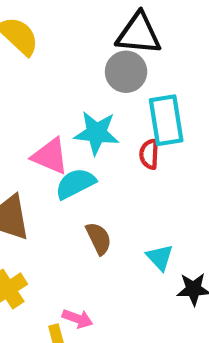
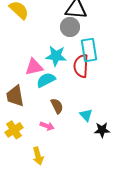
red semicircle: (149, 154) -> (81, 66), size x1.6
pink triangle: (50, 156) -> (34, 67), turned -36
pink arrow: (77, 319) -> (47, 126), moved

